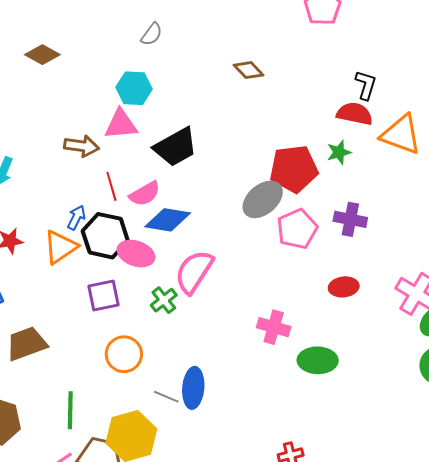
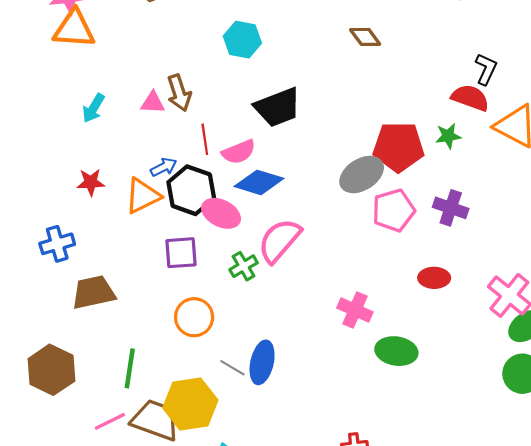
pink triangle: (121, 124) -> (153, 103), moved, size x0.7
brown arrow: (82, 146) -> (179, 93), turned 56
blue arrow: (76, 217) -> (164, 167), turned 30

